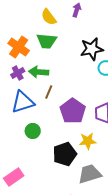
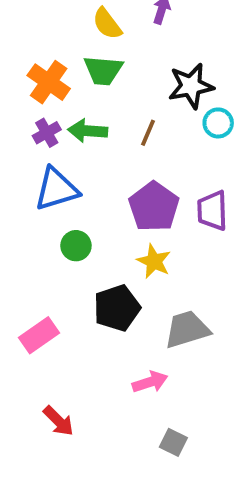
brown line: (49, 92) -> (148, 133), moved
yellow star: (88, 141) -> (154, 261), moved, turned 30
black pentagon: (65, 154) -> (117, 308), moved

